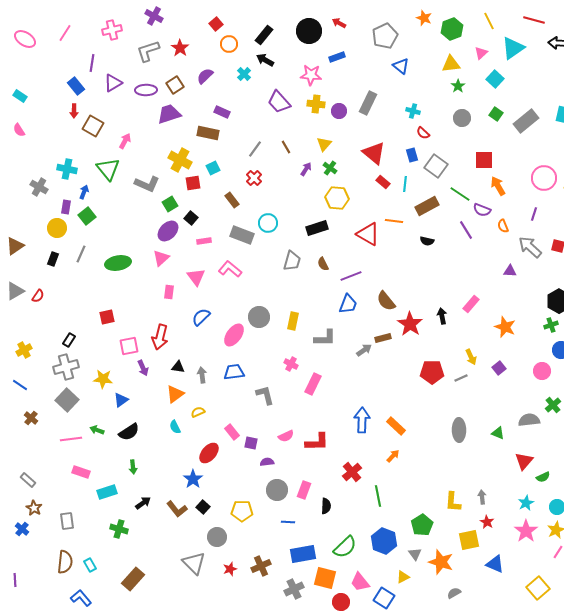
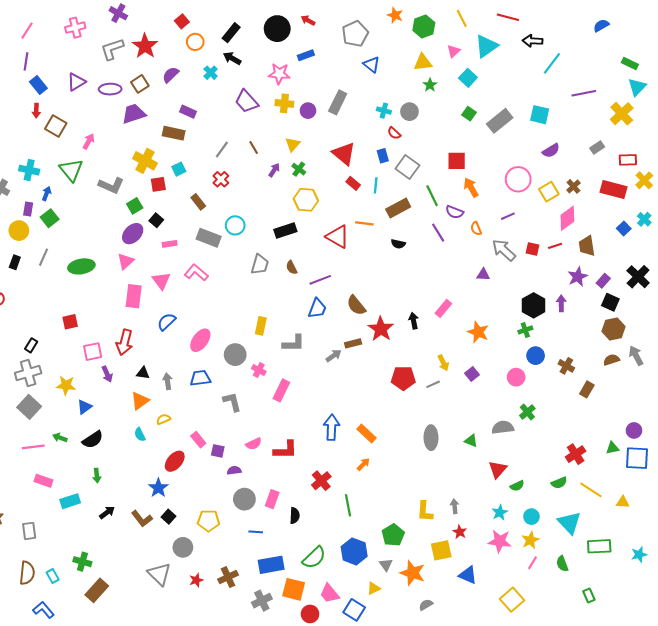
red star: (180, 48) -> (145, 46), size x1.4
purple line: (92, 63) -> (26, 61), moved
gray circle: (462, 118) -> (409, 112), moved
green line: (460, 194) -> (432, 196), turned 30
purple line: (534, 214) -> (508, 216), turned 48
pink rectangle: (169, 292) -> (134, 296), size x1.6
gray circle: (259, 317) -> (235, 355), moved
green cross: (119, 529) -> (82, 562), moved
pink star: (526, 531) -> (500, 541), turned -30

